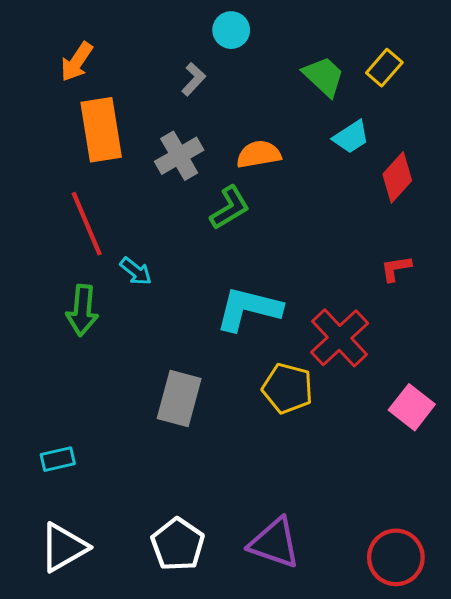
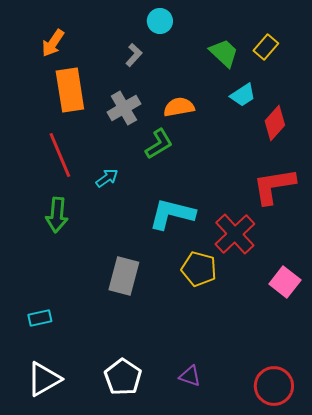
red L-shape: (396, 268) -> (274, 186), size x2.0
cyan arrow: (136, 271) -> (107, 178), moved, turned -75
purple triangle: (275, 543) -> (190, 376), size x0.6

